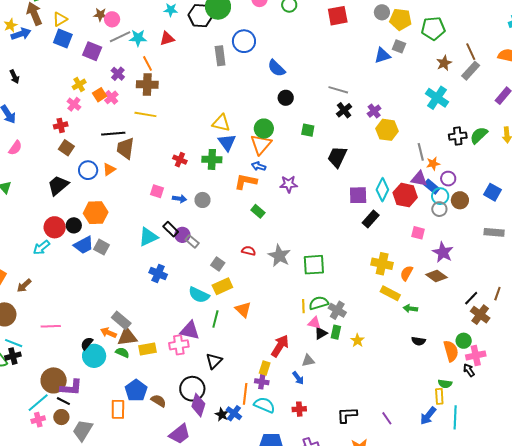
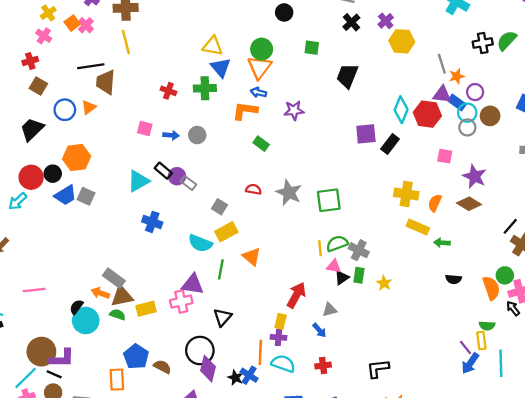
yellow line: (145, 114) -> (126, 42), turned 70
purple square: (358, 195) -> (366, 134), moved
purple line: (387, 418) -> (465, 347), moved

